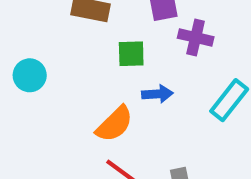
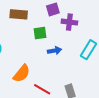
orange semicircle: (114, 124) -> (22, 73), moved

